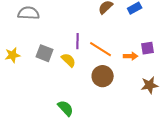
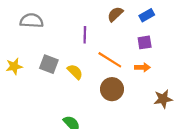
purple line: (78, 41) -> (85, 35), moved
purple square: (148, 48) -> (145, 42), moved

